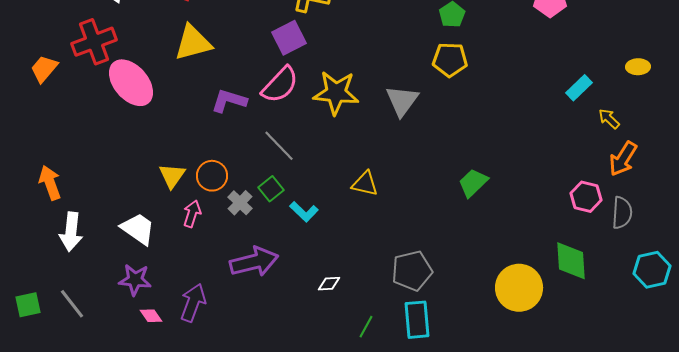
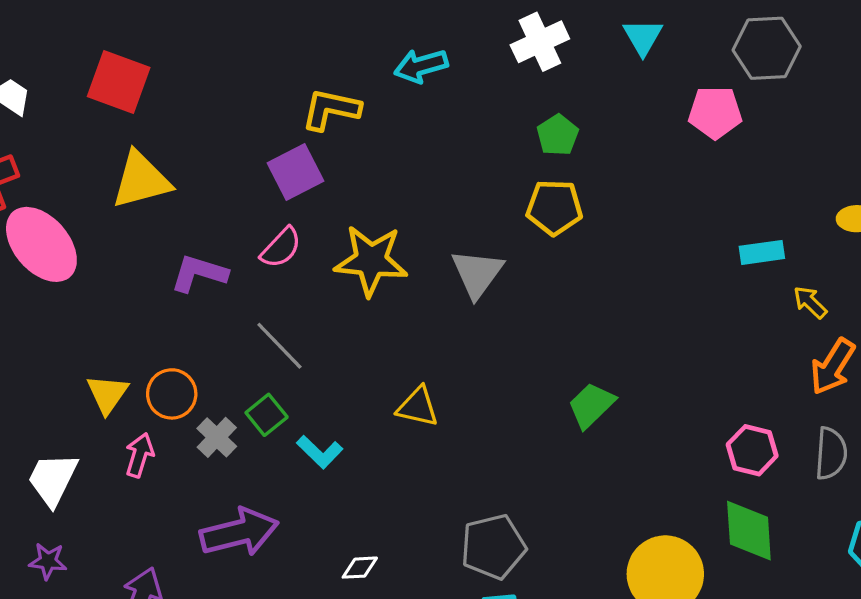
pink semicircle: (280, 85) -> (281, 248), size x0.7
cyan rectangle: (579, 88) -> (762, 252), turned 36
pink hexagon: (586, 197) -> (752, 450), moved
white trapezoid: (138, 229) -> (53, 479), turned -99
purple star: (135, 280) -> (48, 561), size x0.7

